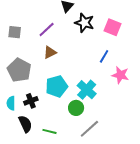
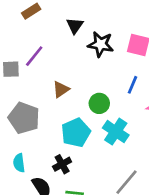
purple line: (47, 29) -> (34, 56), moved
black cross: (31, 101) -> (62, 164), moved
green circle: (76, 108) -> (99, 103), moved

